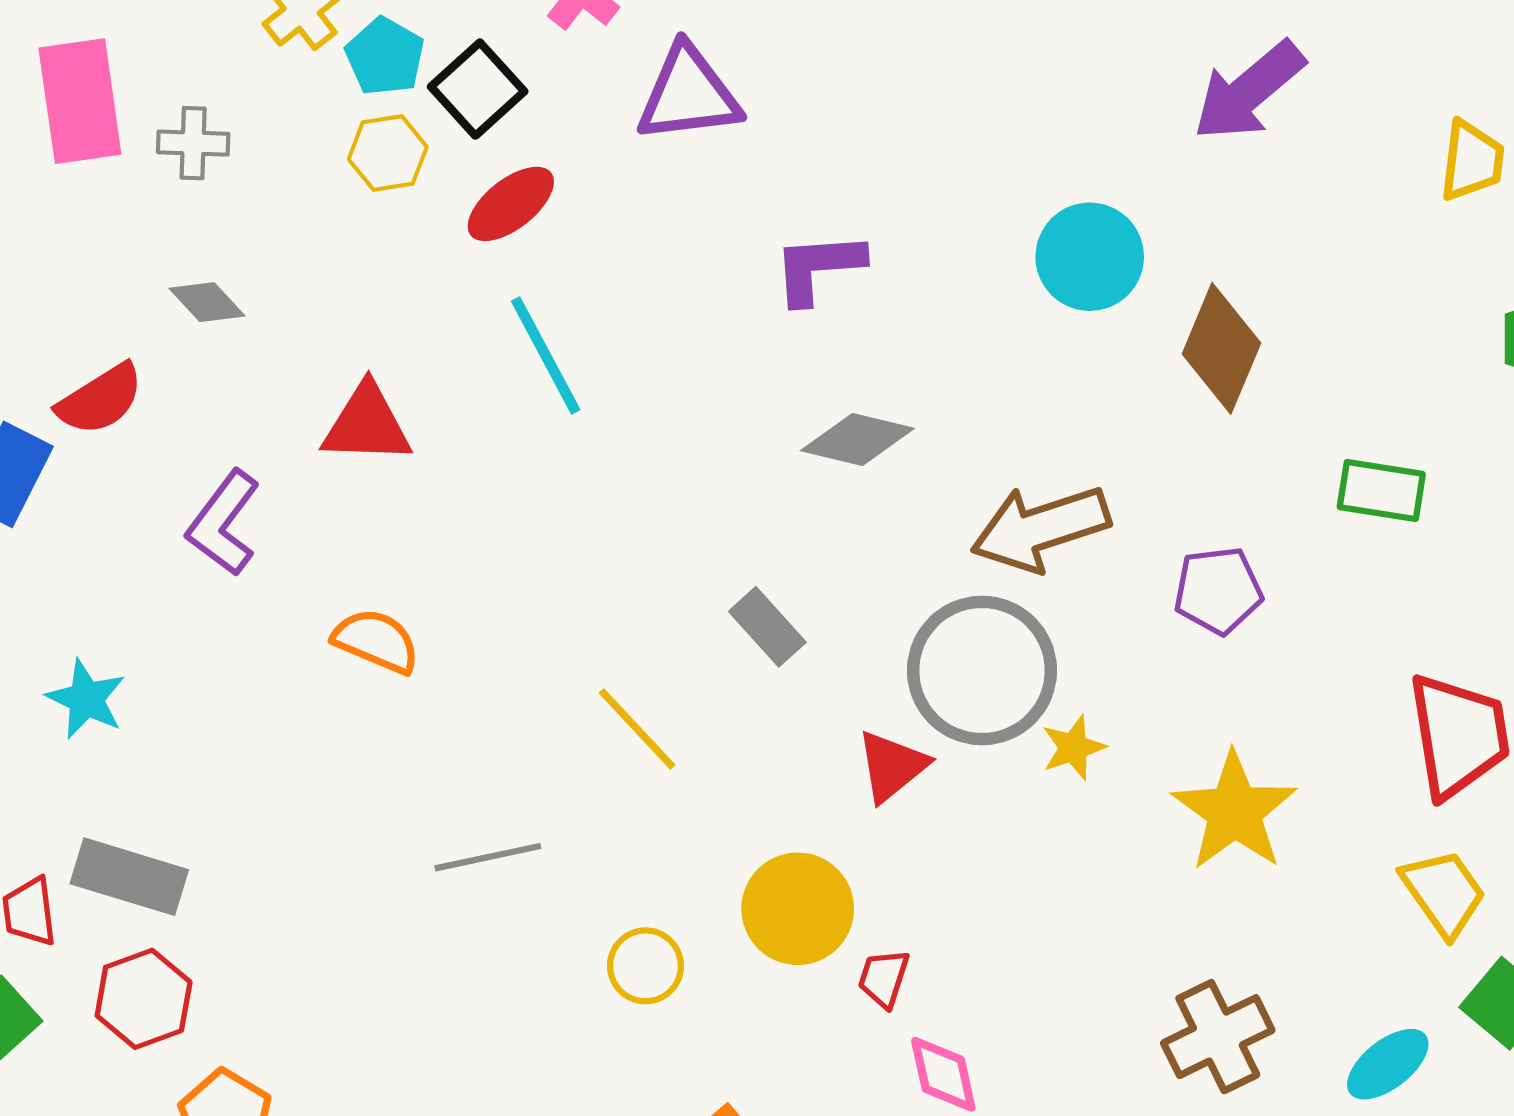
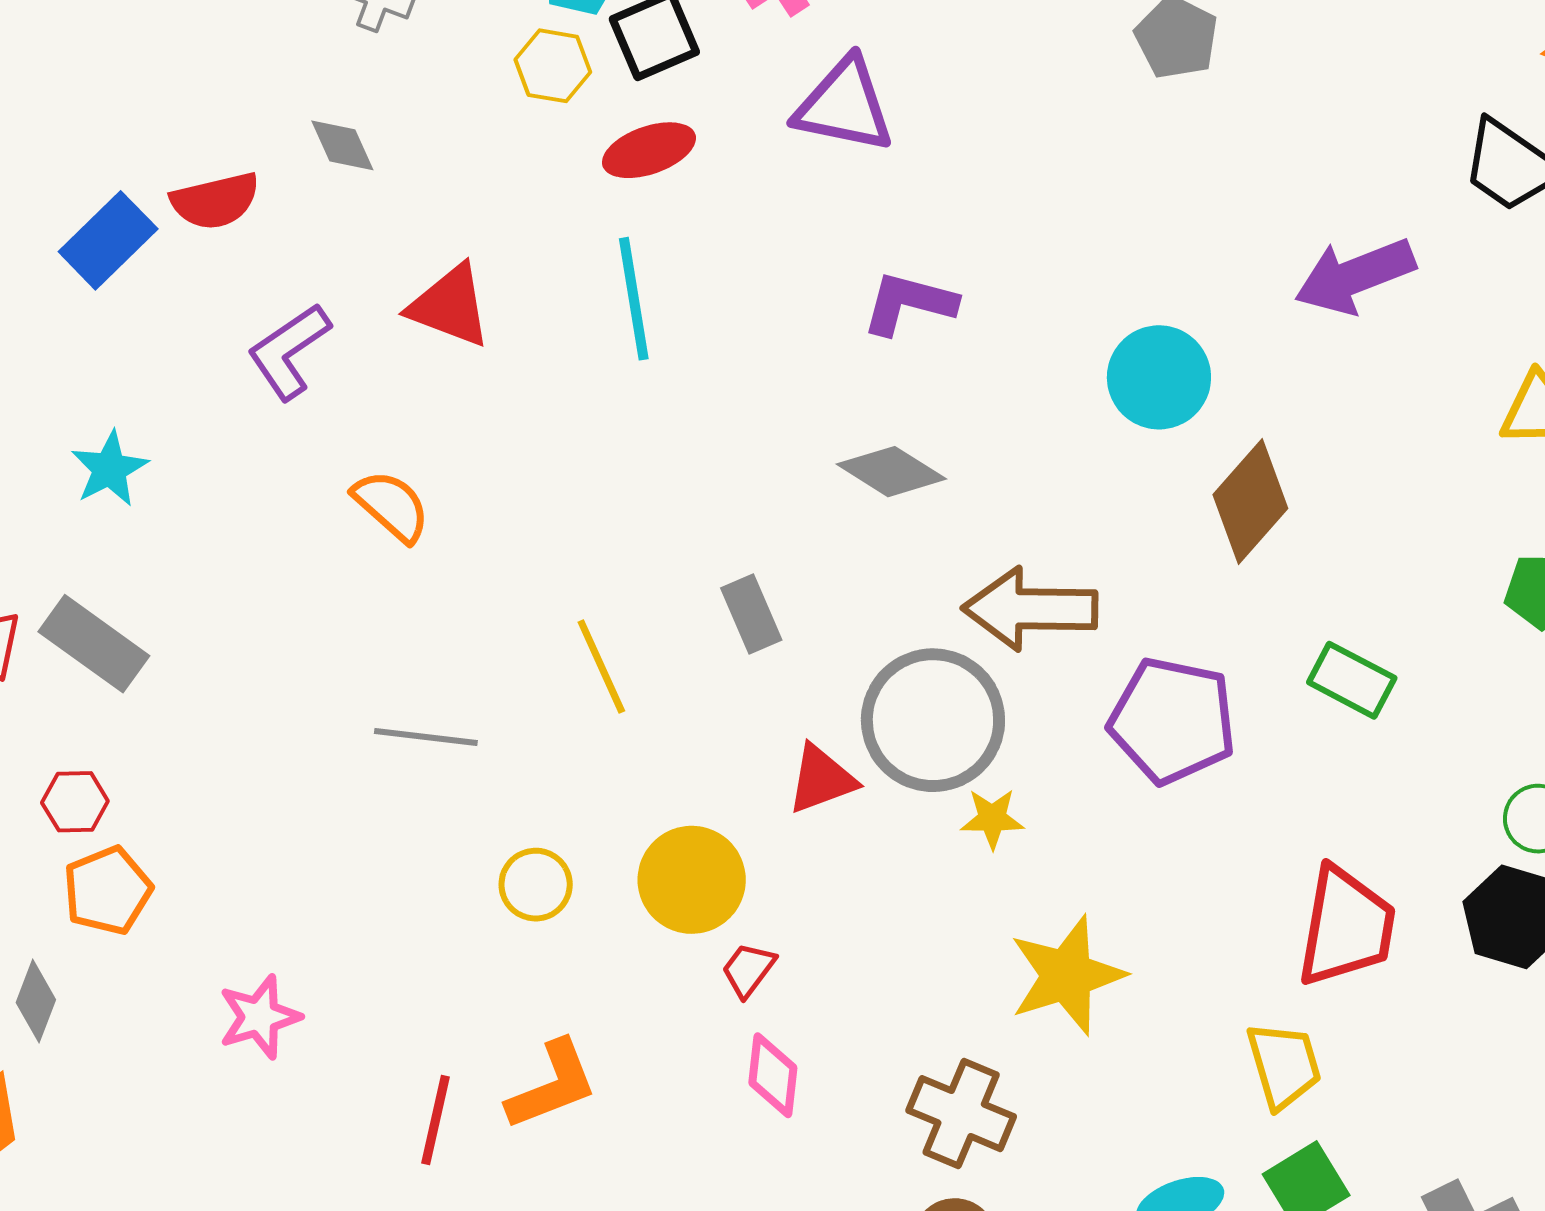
purple pentagon: (1218, 590) -> (1172, 721), size x1.5
yellow star: (1234, 811) -> (1067, 975), moved
red hexagon: (144, 999) -> (75, 802), moved, size x0.7
brown cross: (1218, 1037) -> (961, 1114), moved, turned 30

